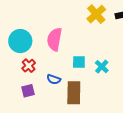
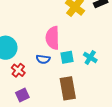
pink semicircle: (54, 39) -> (53, 38), moved
blue semicircle: (54, 79) -> (43, 59), moved

